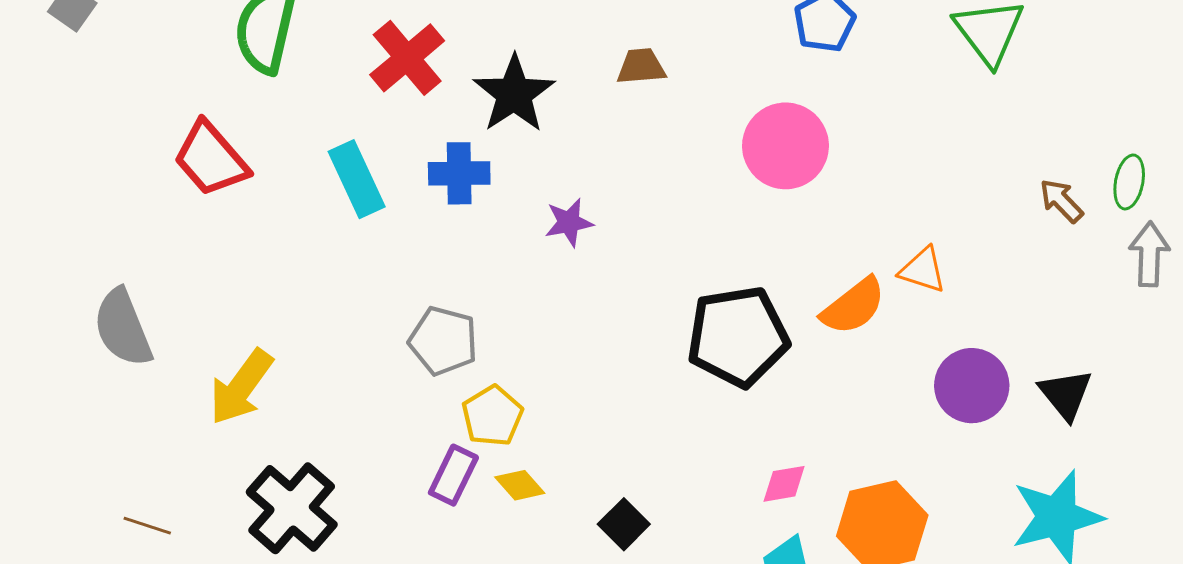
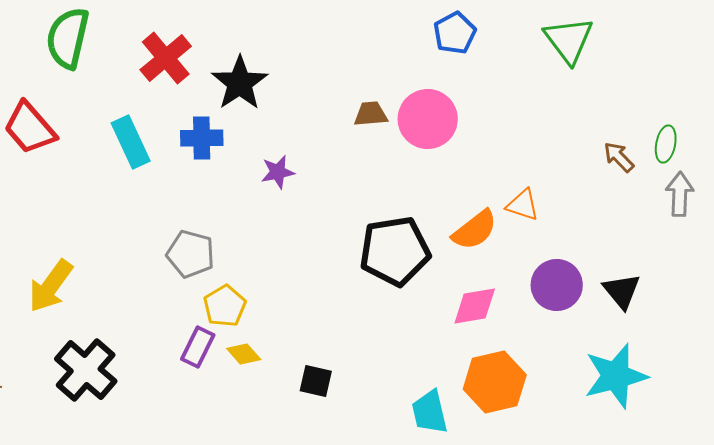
brown trapezoid: (641, 66) -> (371, 114), moved
pink diamond: (784, 484) -> (475, 306), moved, size x1.4
black square: (624, 524) -> (316, 381), turned -32

